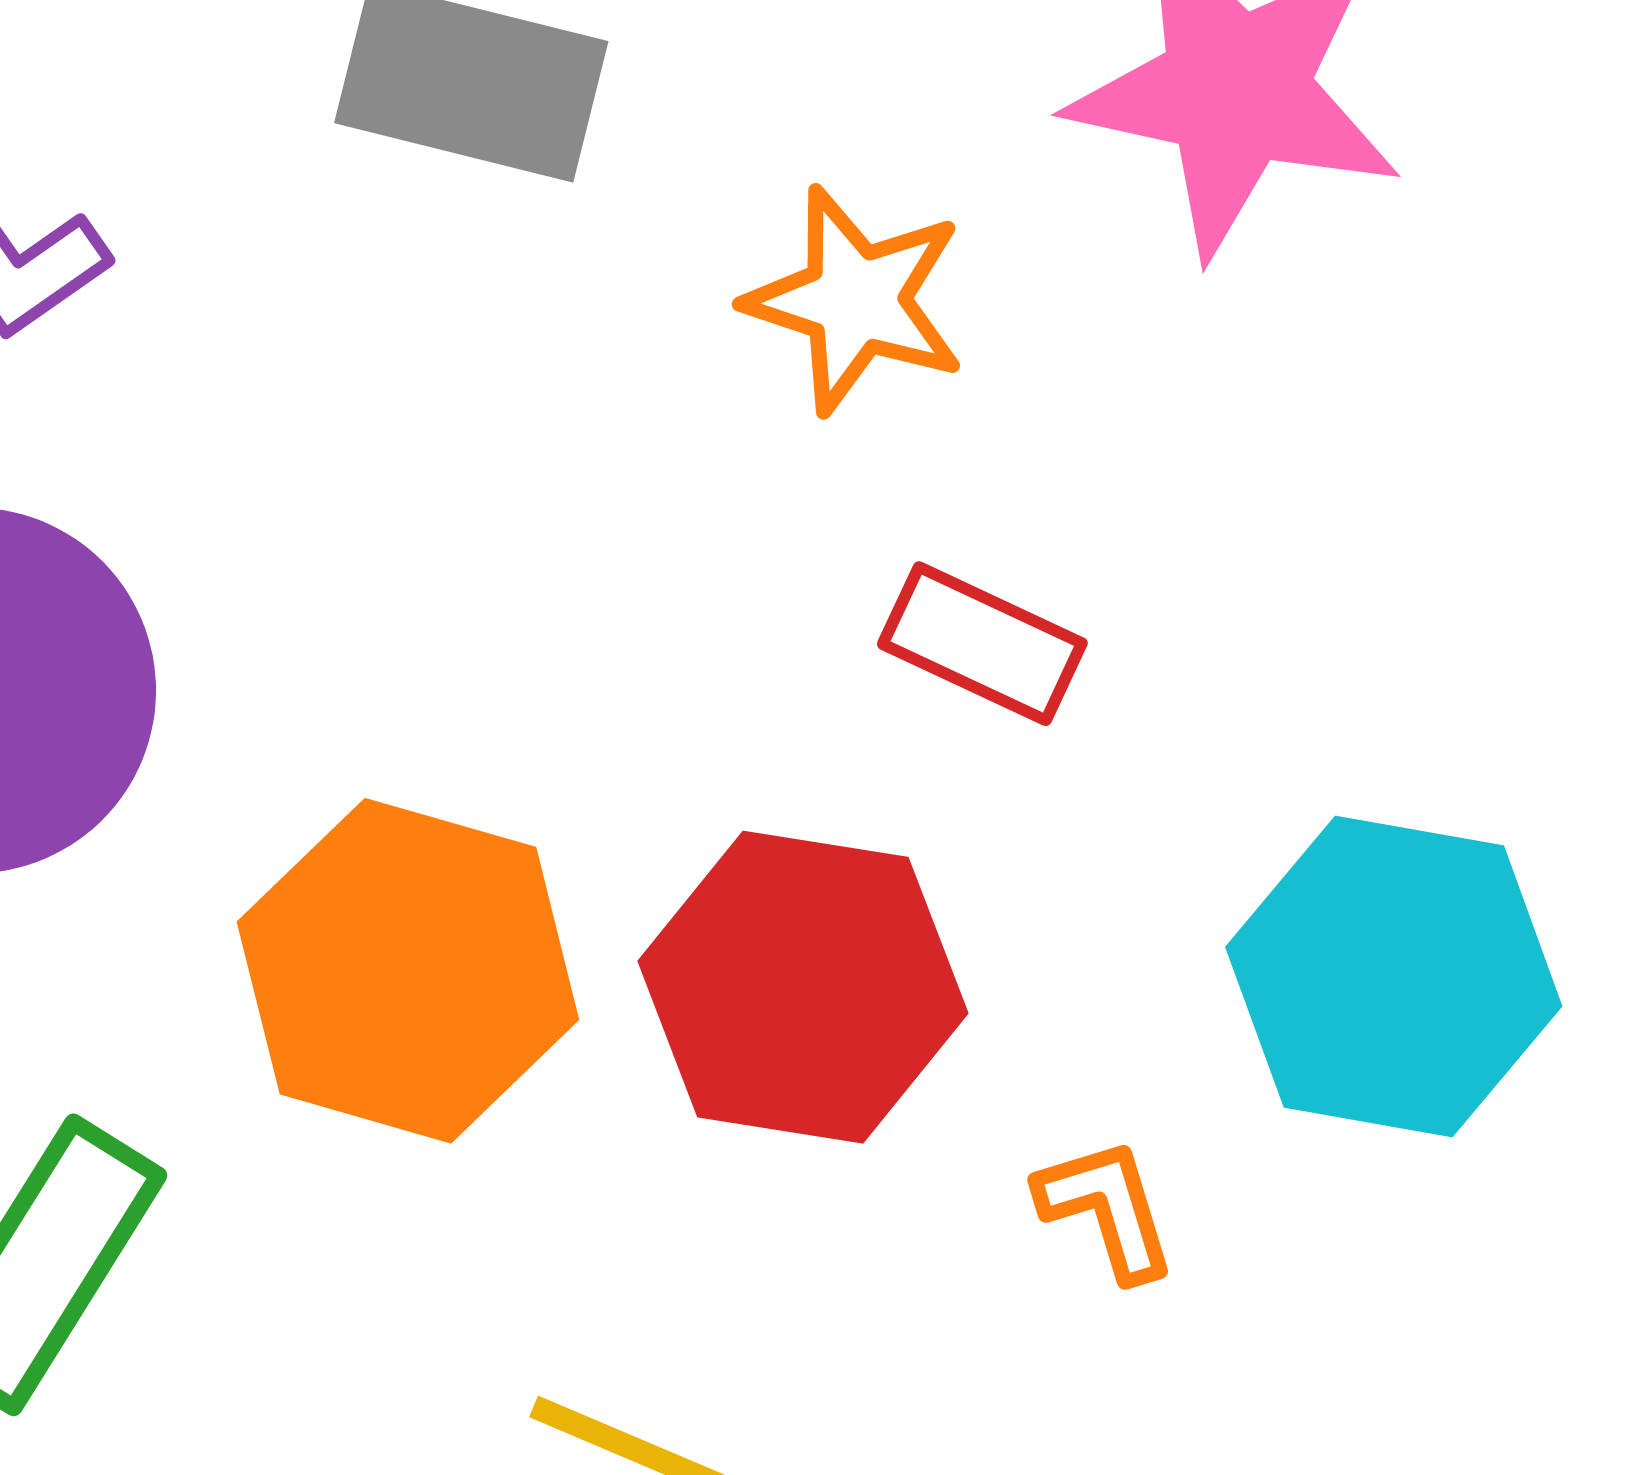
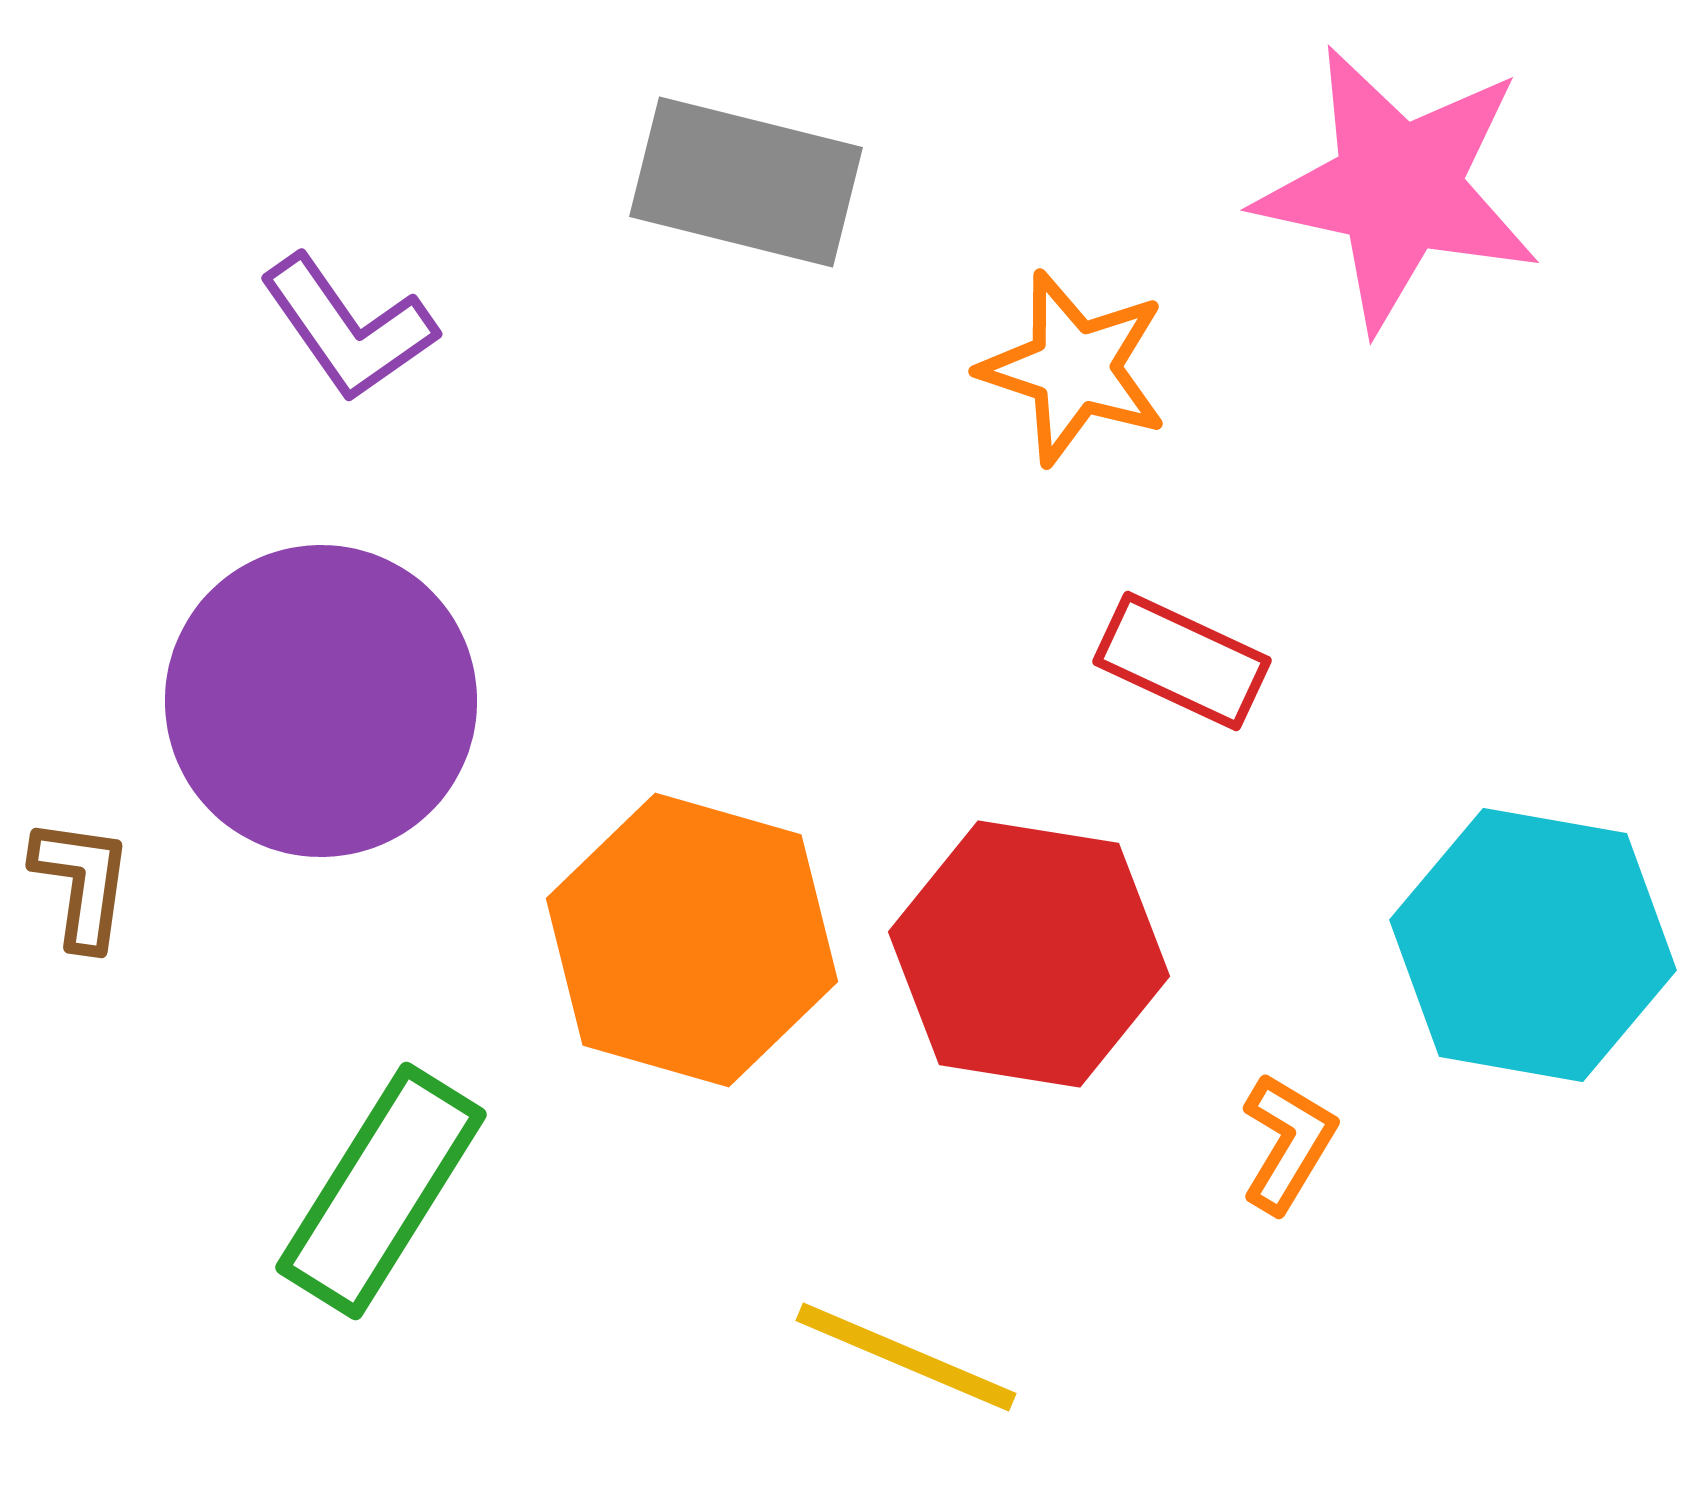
orange L-shape: (1107, 1209) -> (1288, 1143), turned 48

